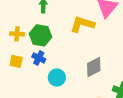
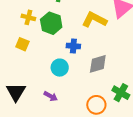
blue cross: (39, 58) -> (73, 46), moved, turned -32

